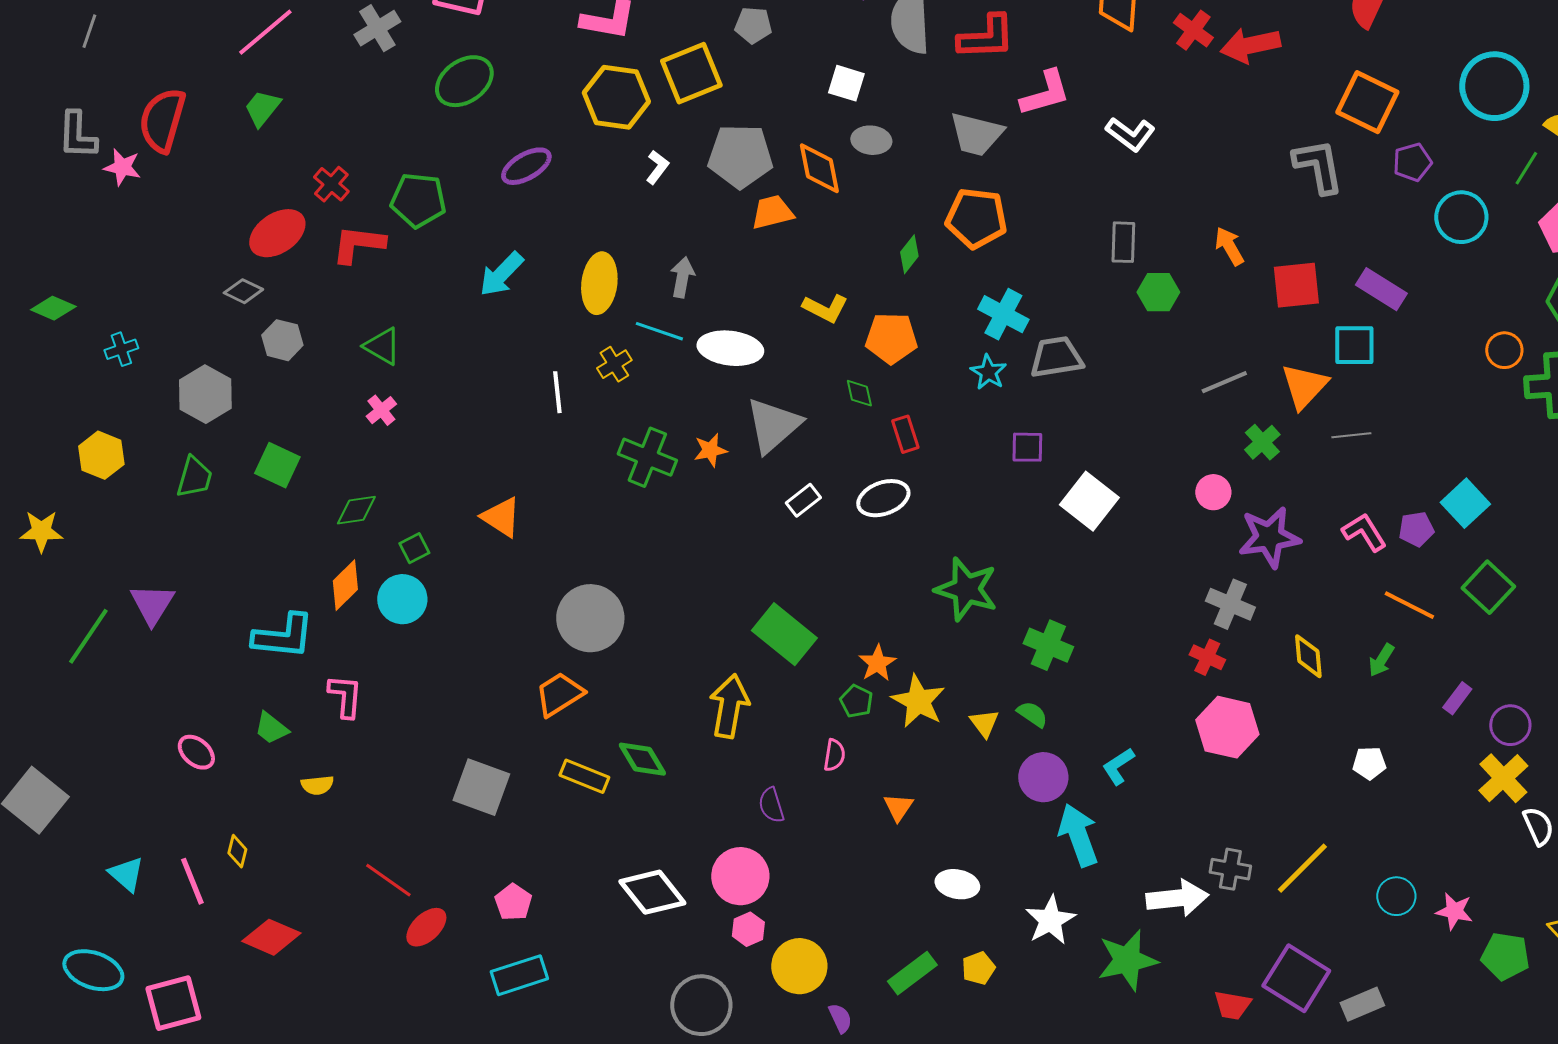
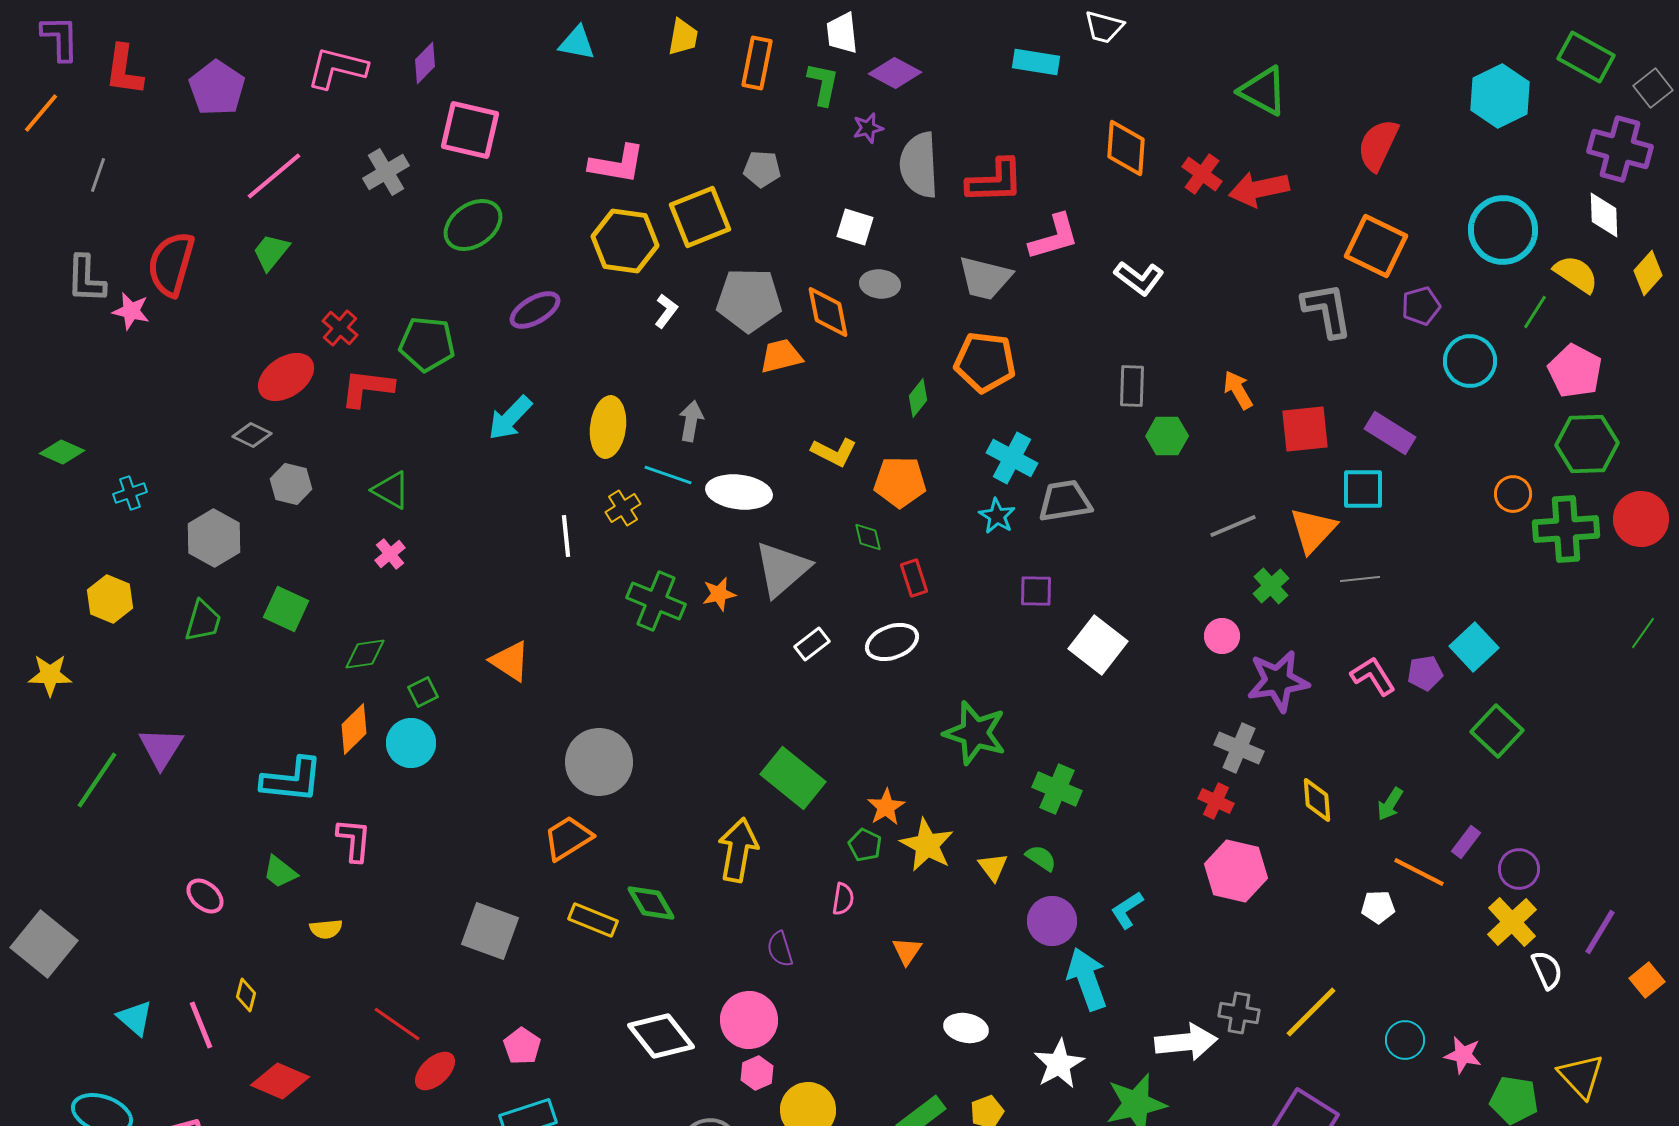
orange line: (1409, 605) -> (1419, 872), moved

